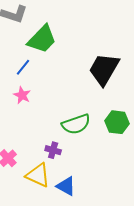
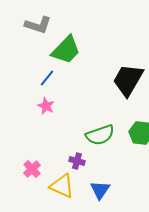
blue triangle: (66, 186) -> (100, 190), moved, turned 35

